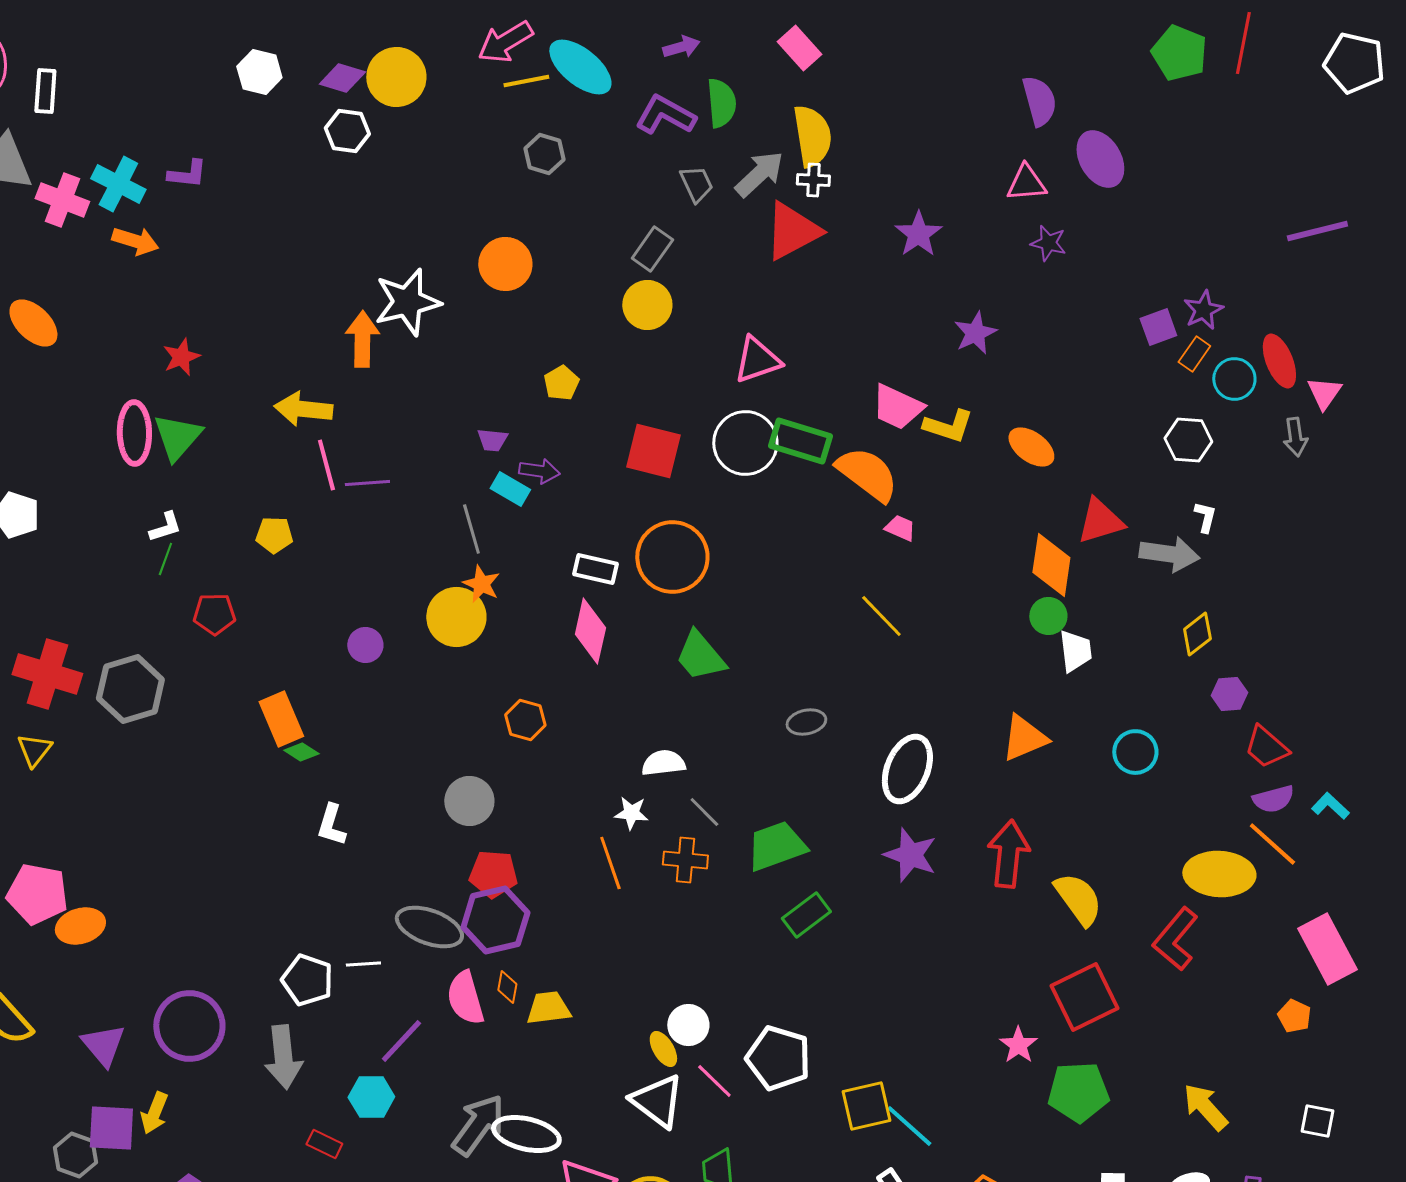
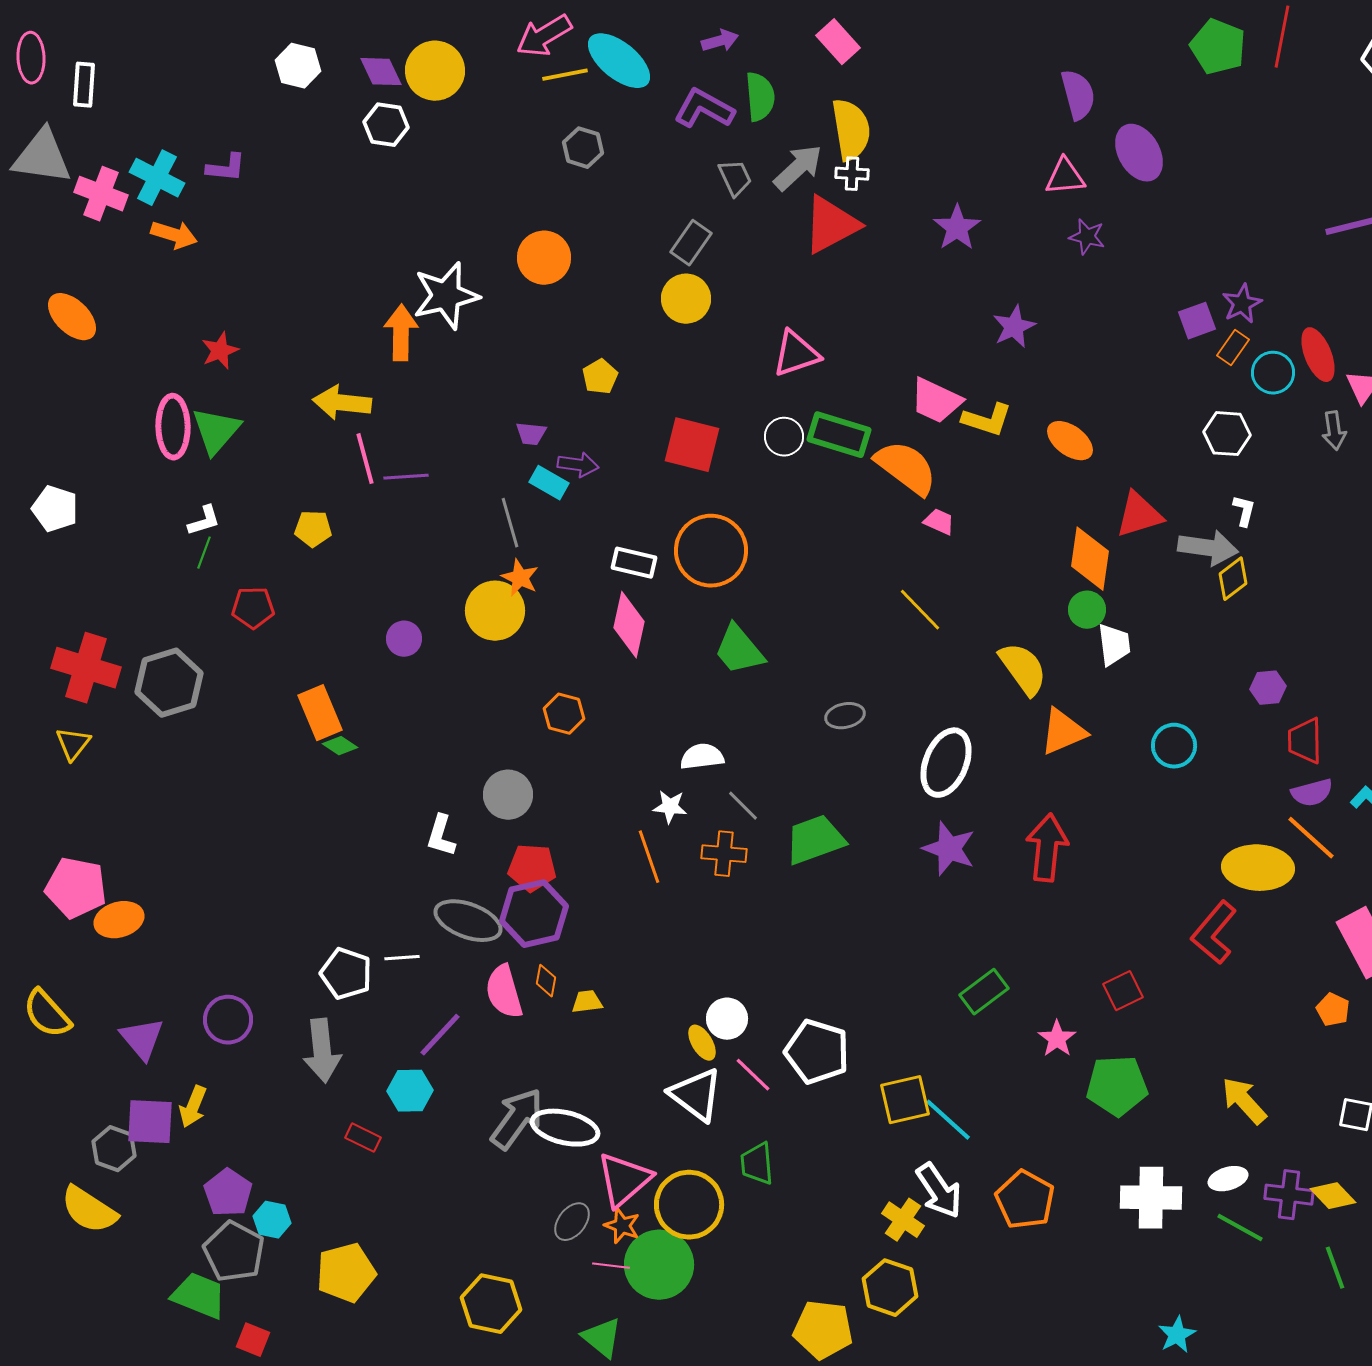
purple diamond: (342, 78) -> (381, 72), turned 48
white circle: (745, 443) -> (784, 437), size x0.6
yellow diamond: (1197, 634) -> (1233, 579), moved
red trapezoid: (1266, 747) -> (1305, 741), turned 48
white L-shape: (331, 825) -> (441, 836), moved
yellow semicircle: (1078, 899) -> (1023, 669), moved
green rectangle: (806, 915) -> (984, 992), moved
red square: (1084, 997) -> (1123, 991), size x0.6
yellow trapezoid: (548, 1008) -> (587, 1002), size x0.7
purple circle: (189, 1026) -> (228, 1020), size x0.7

